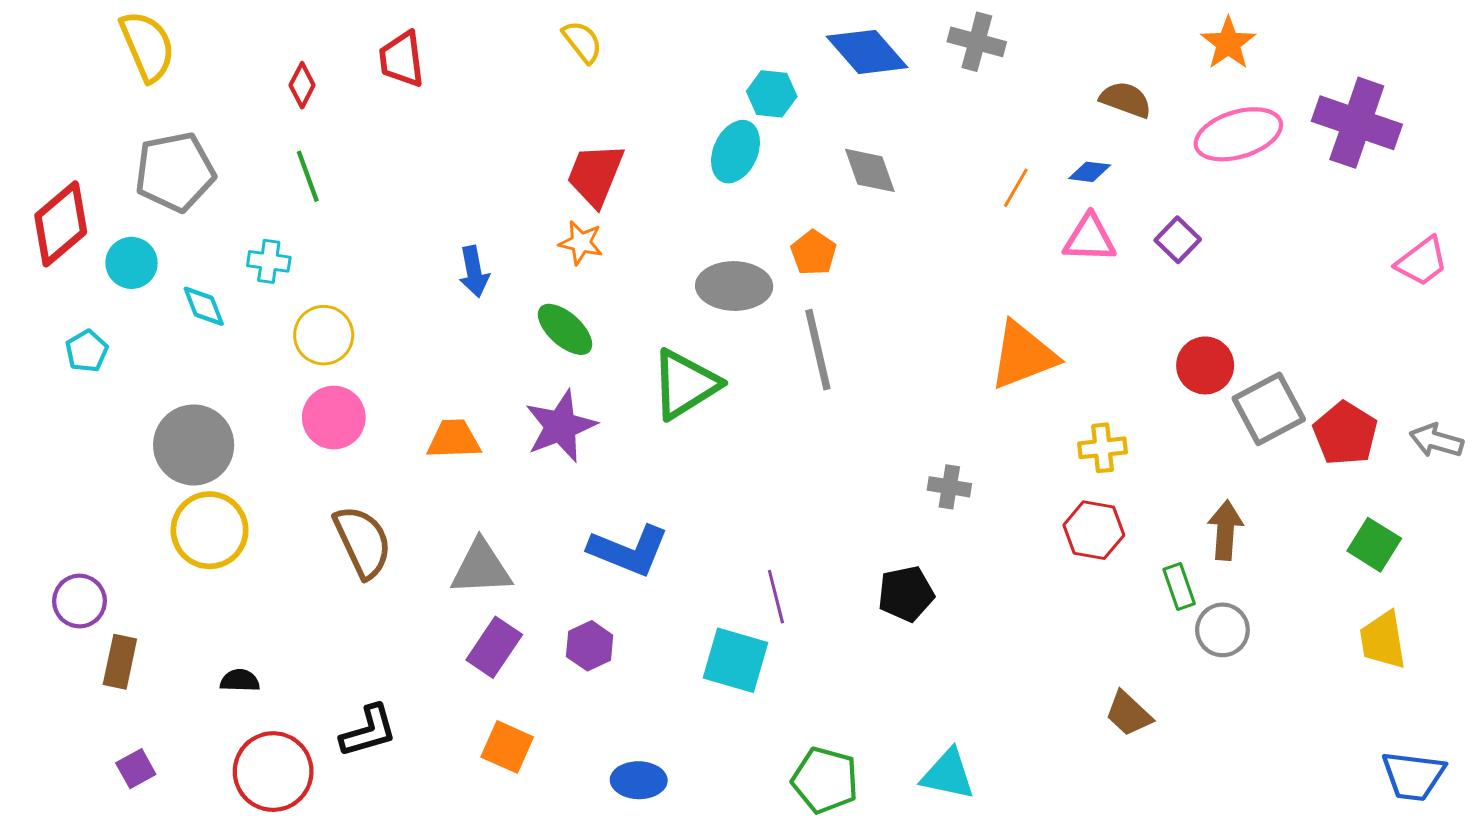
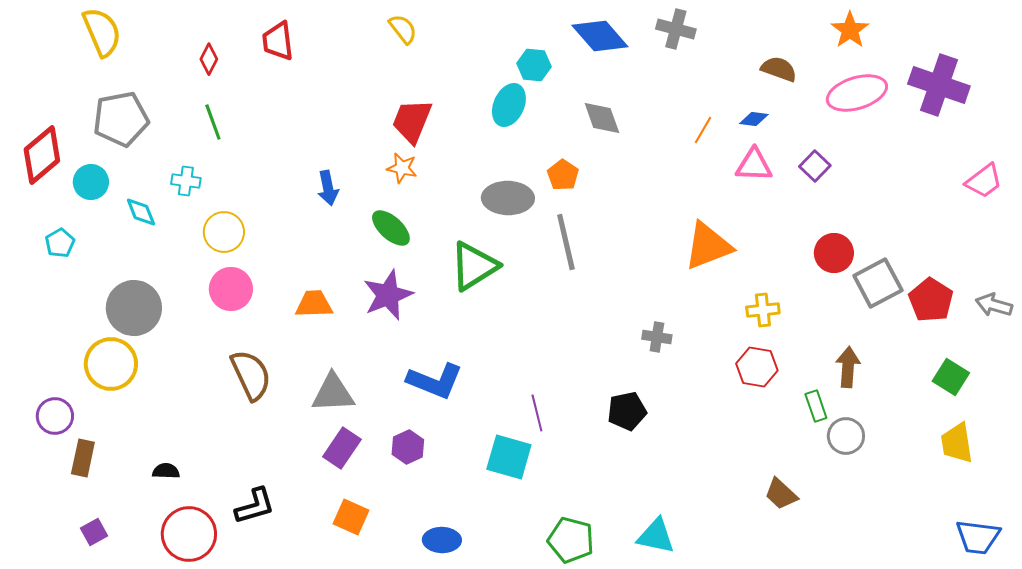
yellow circle: (210, 530) -> (111, 364), moved

